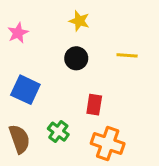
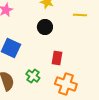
yellow line: (127, 55) -> (80, 15), moved

